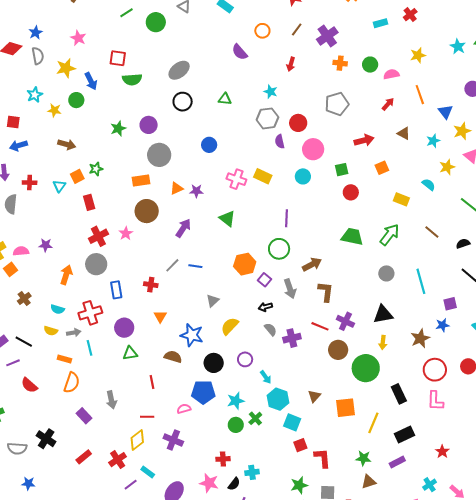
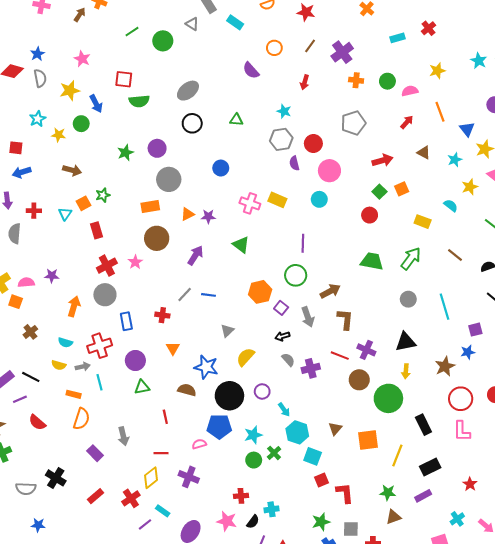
green square: (342, 170) -> (379, 192), moved, turned -32
orange square: (11, 269) -> (16, 302), turned -32
black circle: (214, 363) -> (229, 396), size x1.4

